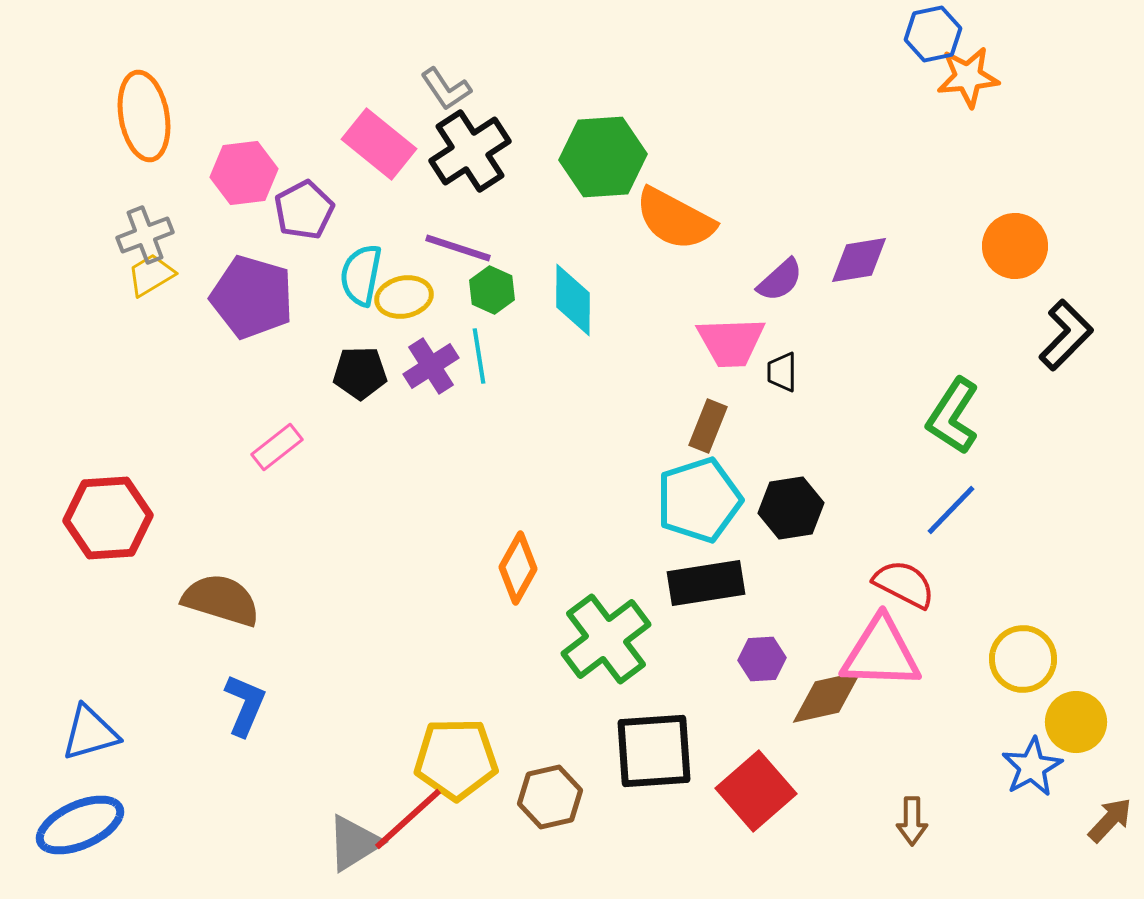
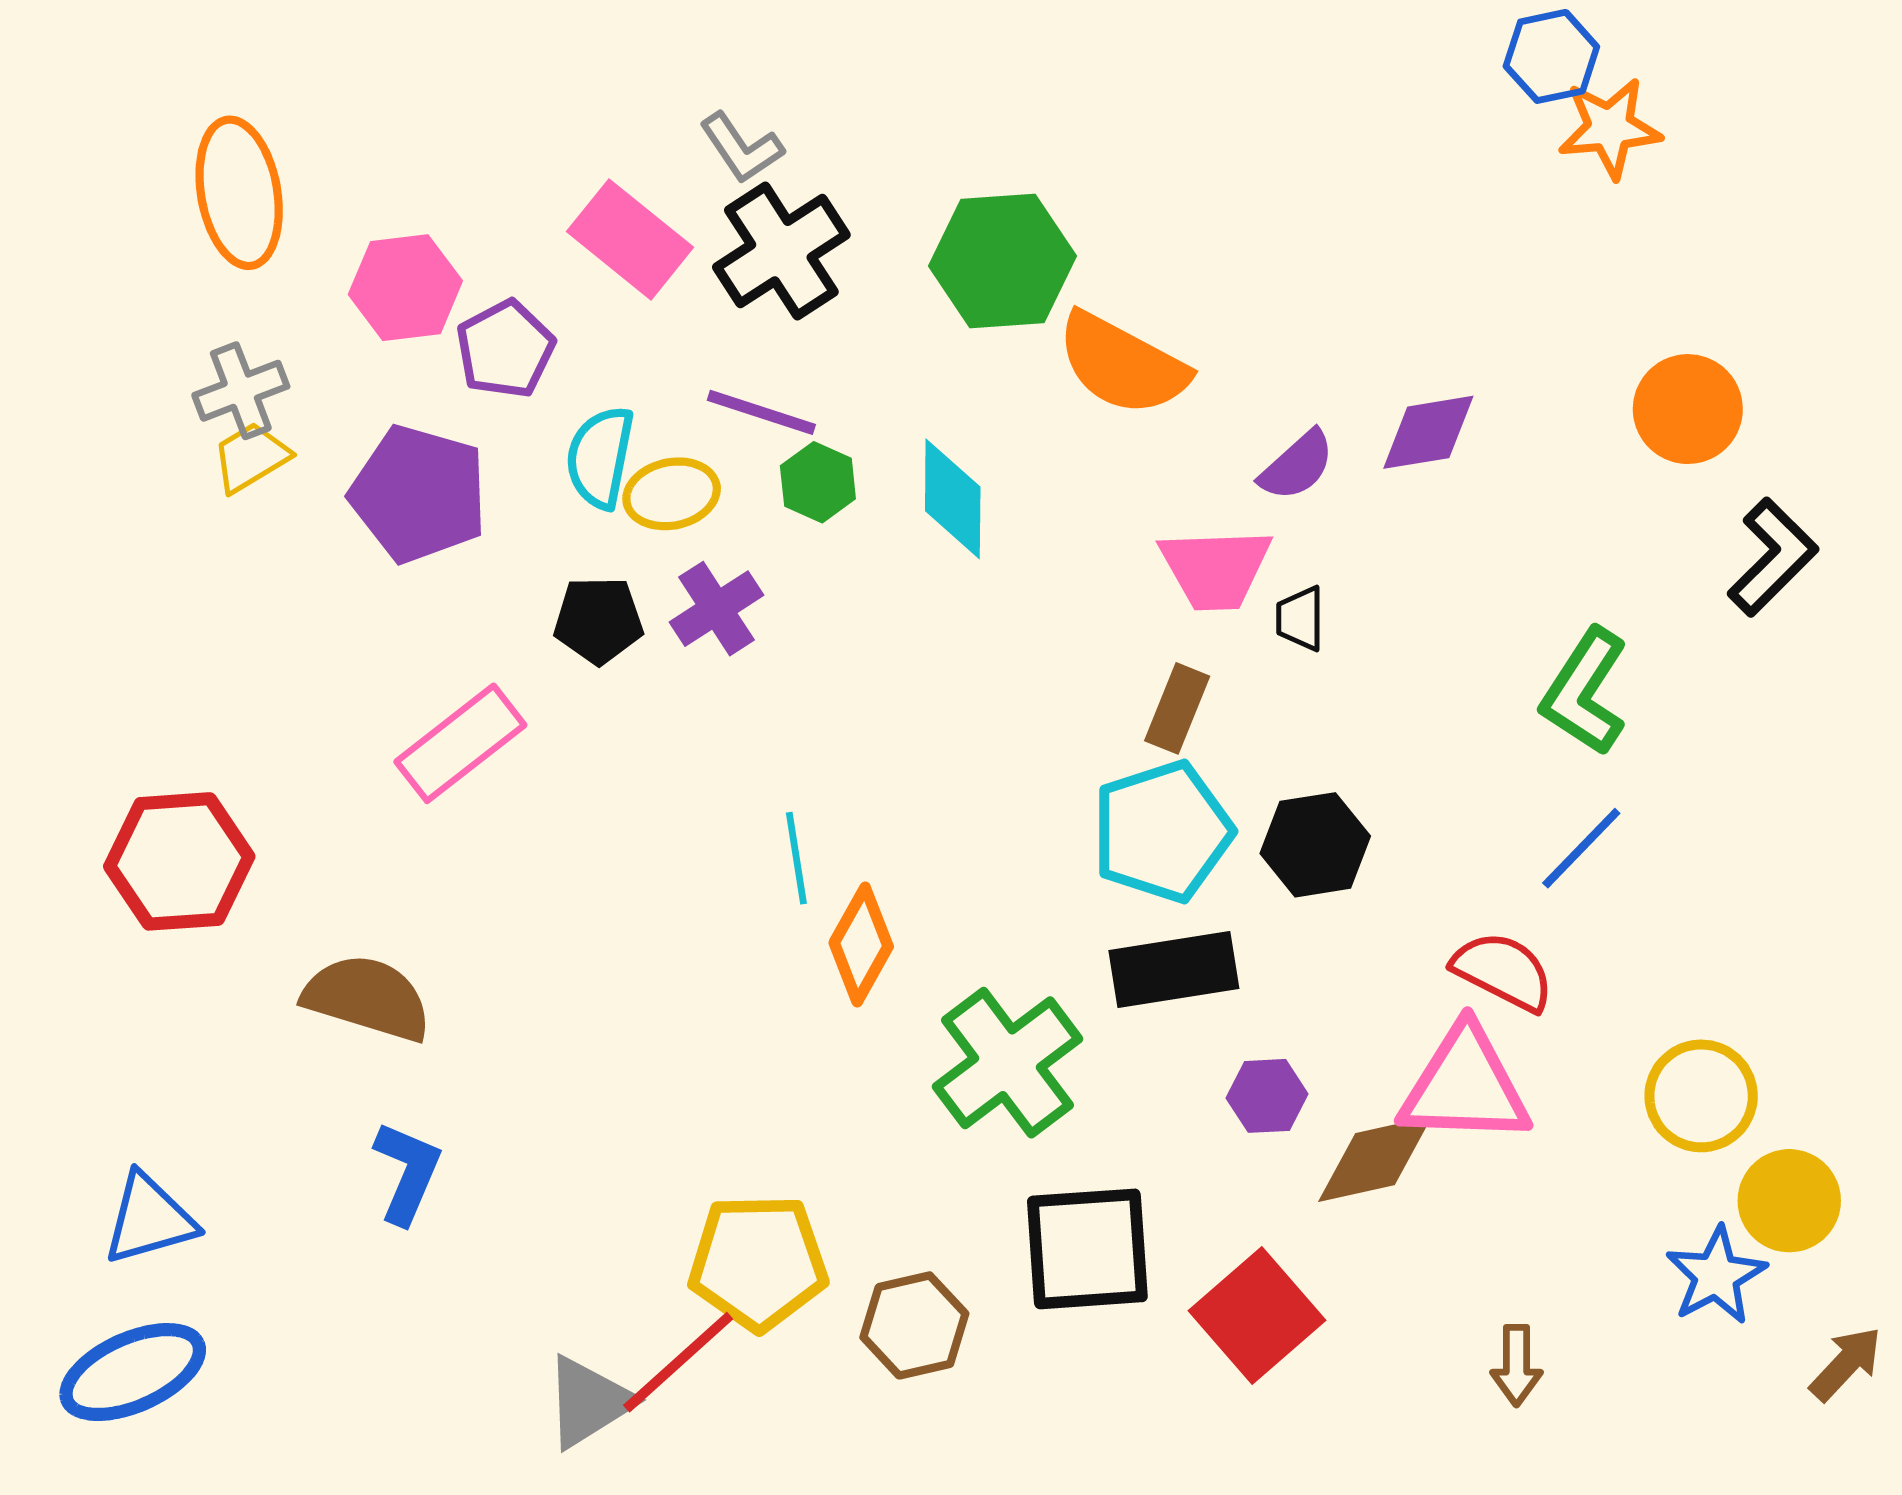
cyan line: (479, 356) -> (796, 858), moved
pink rectangle: (277, 447) -> (460, 743), size x1.5

